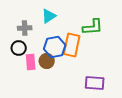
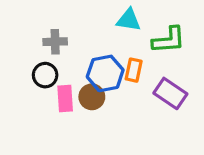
cyan triangle: (49, 16) -> (129, 20), moved, turned 42
orange rectangle: (72, 45) -> (134, 70), size x0.6
purple rectangle: (95, 83) -> (170, 93), moved, turned 30

